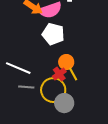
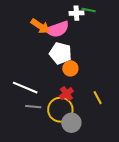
orange circle: (66, 62) -> (70, 68), moved
yellow line: (73, 74) -> (98, 98), moved

